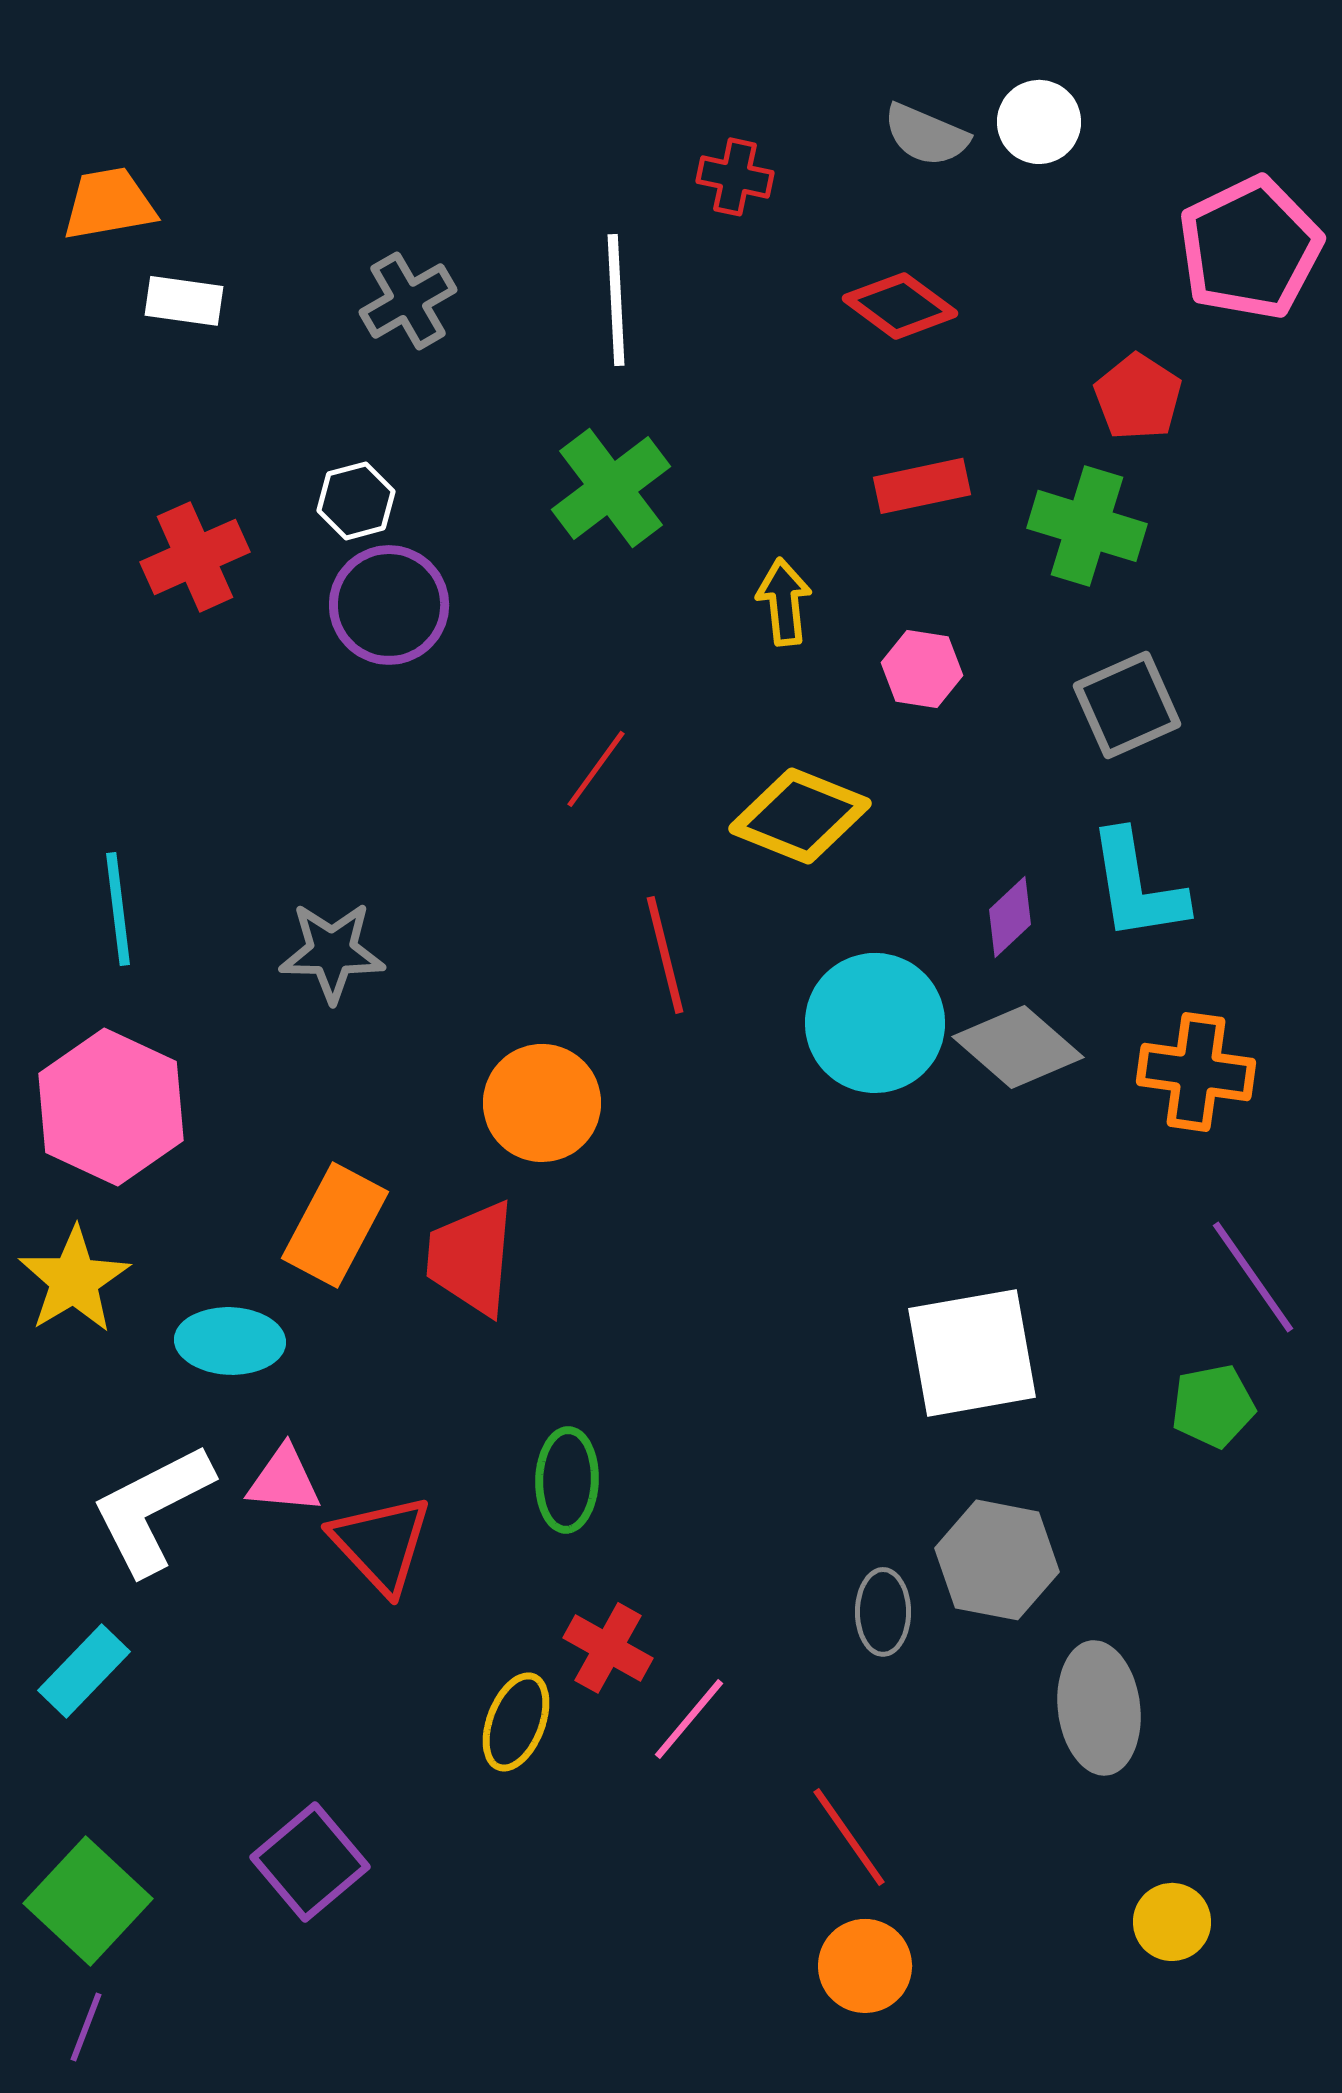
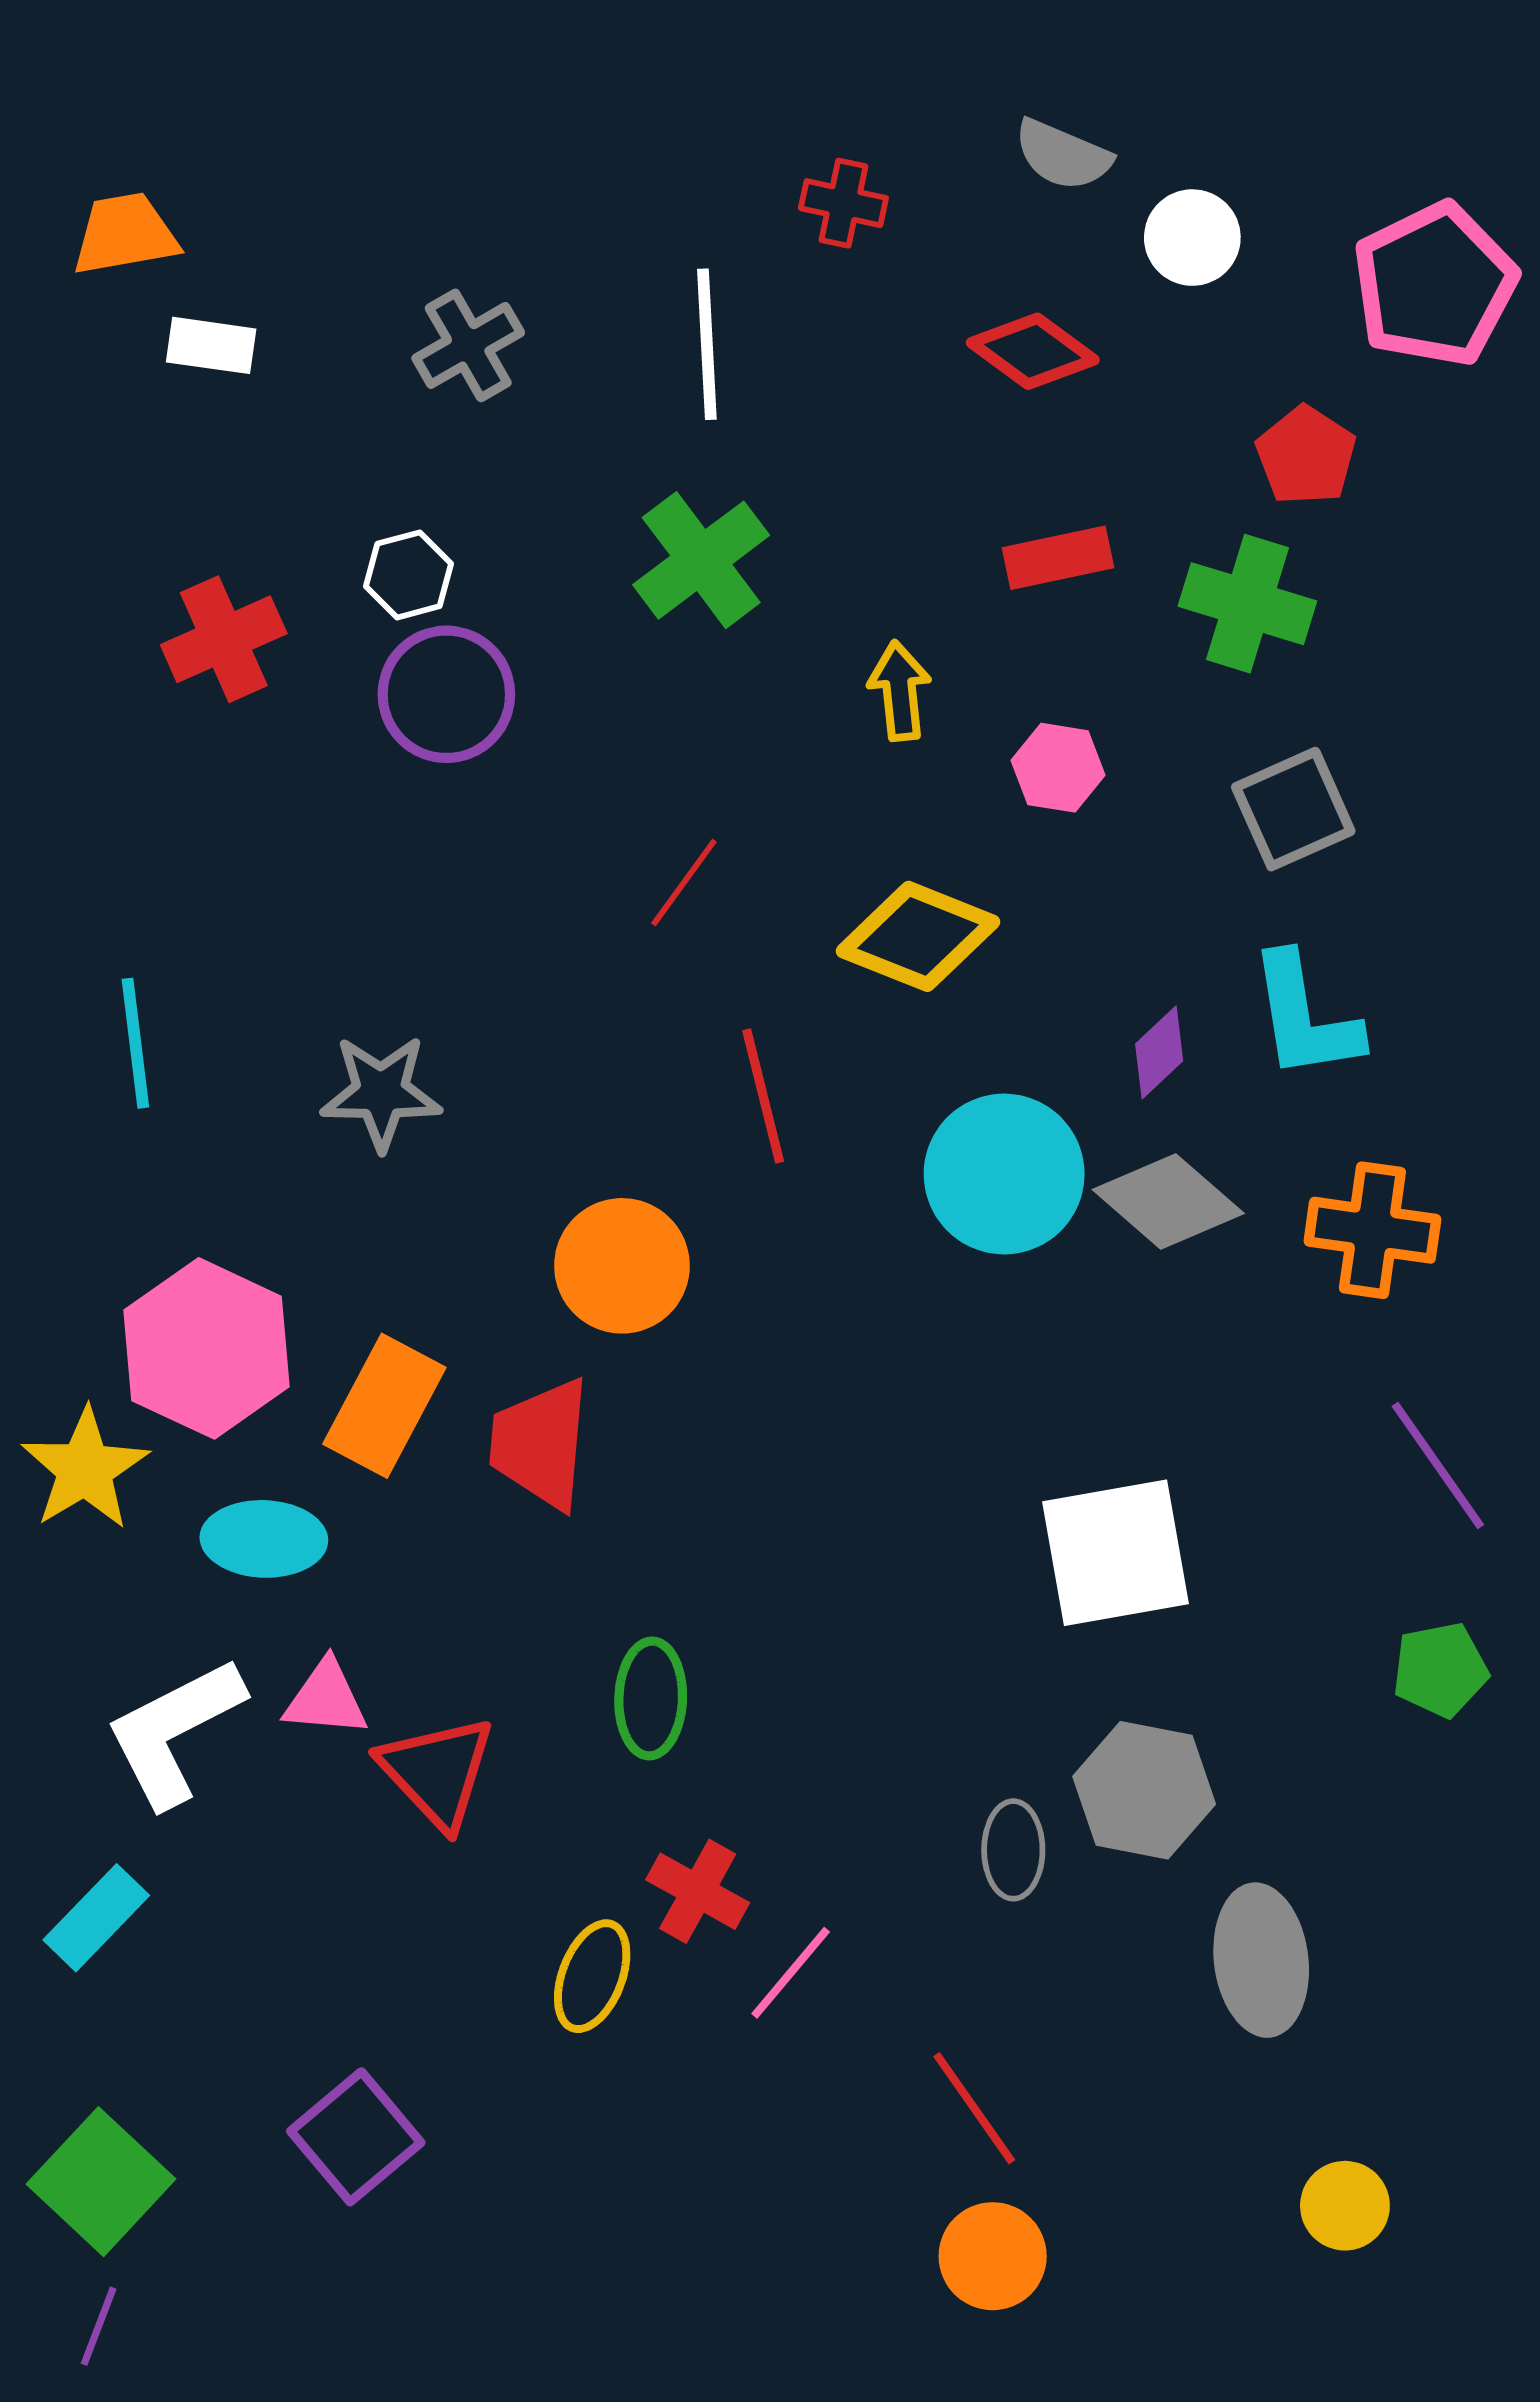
white circle: (1039, 122) -> (1192, 238), moved
pink hexagon: (111, 1107) -> (207, 1348), moved
green pentagon: (1213, 1406) -> (1440, 1670), moved

